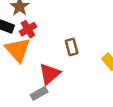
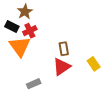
red triangle: (50, 74) -> (62, 67), moved

